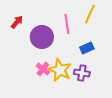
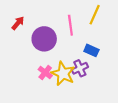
blue rectangle: (87, 48) -> (91, 50), turned 48
purple cross: (82, 73) -> (80, 68), moved, turned -35

